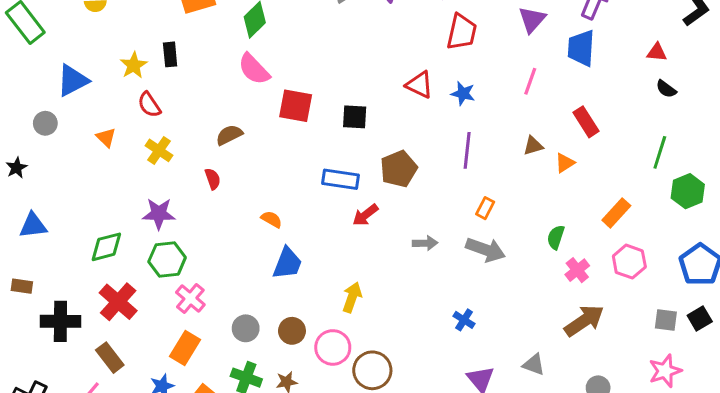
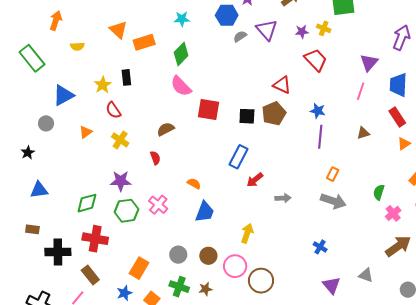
purple triangle: (532, 20) -> (369, 63), moved
red trapezoid: (462, 32) -> (316, 60), turned -55
blue trapezoid: (581, 48) -> (398, 85), moved
red triangle: (419, 85) -> (282, 85), moved
blue star: (463, 94) -> (318, 111), moved
orange triangle: (106, 137) -> (86, 132), turned 40
orange triangle: (565, 163) -> (404, 144), moved
brown pentagon: (399, 169) -> (274, 113), moved
blue rectangle: (341, 179) -> (238, 157), turned -70
gray arrow: (425, 243) -> (283, 198), moved
pink cross: (190, 298) -> (158, 205), moved
red cross: (118, 302) -> (95, 239), turned -30

